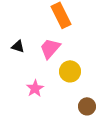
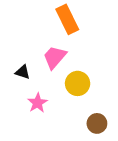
black triangle: (18, 46) -> (23, 72), moved

